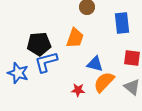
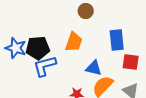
blue rectangle: (122, 23) -> (117, 40), moved
blue star: (18, 73) -> (16, 48), moved

